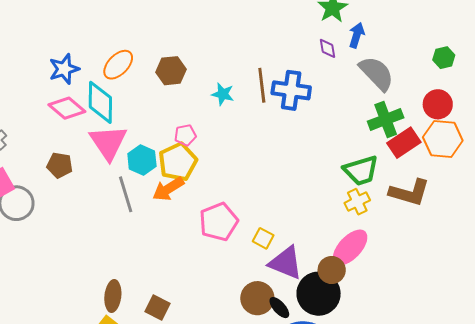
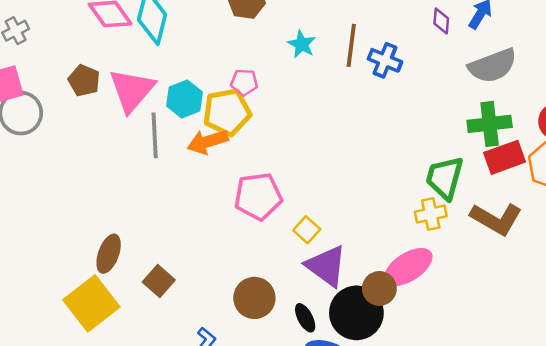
gray semicircle: (377, 73) -> (493, 66), turned 99
blue cross: (291, 90) -> (385, 60), size x0.7
pink triangle: (108, 142) -> (132, 90), moved
green trapezoid: (361, 170) -> (445, 178), turned 108
brown circle: (257, 298) -> (254, 298), moved

